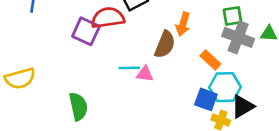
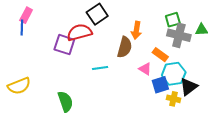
pink triangle: (145, 74) -> (145, 69), moved, turned 32
blue square: (206, 99) -> (160, 85), turned -30

